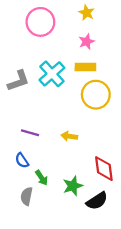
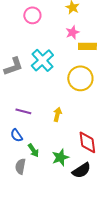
pink circle: (40, 22) -> (32, 15), size x0.7
yellow rectangle: (85, 67) -> (87, 46), moved
yellow arrow: (69, 136) -> (57, 114), turned 96

